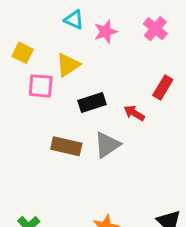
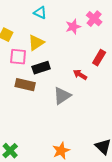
pink star: (106, 32) -> (73, 27), moved
black rectangle: (92, 103) -> (41, 68), moved
brown rectangle: (66, 146) -> (25, 85), moved

